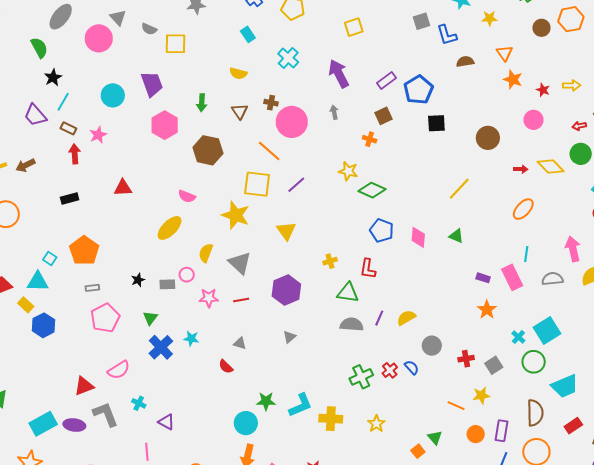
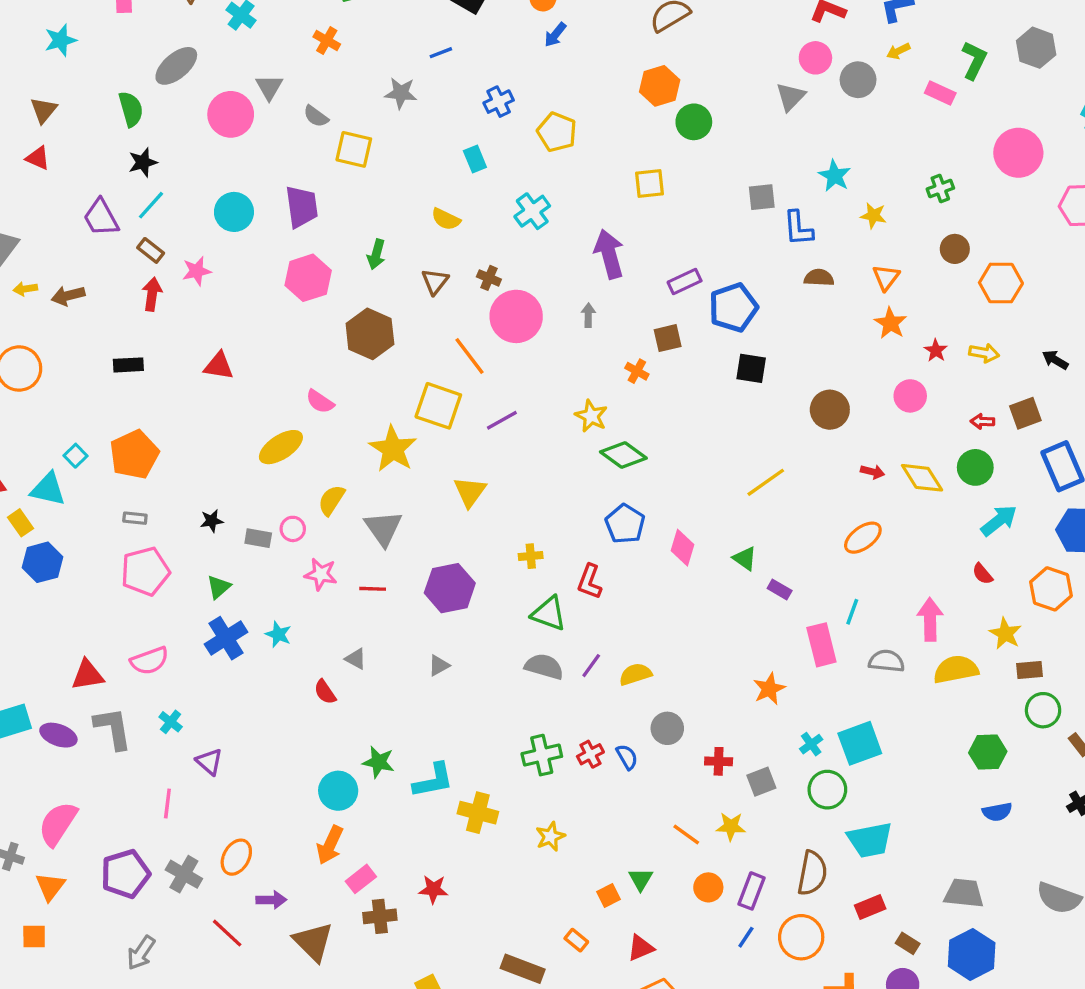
orange hexagon: (571, 19) -> (1001, 283), moved
purple rectangle: (483, 278) -> (780, 590), moved

